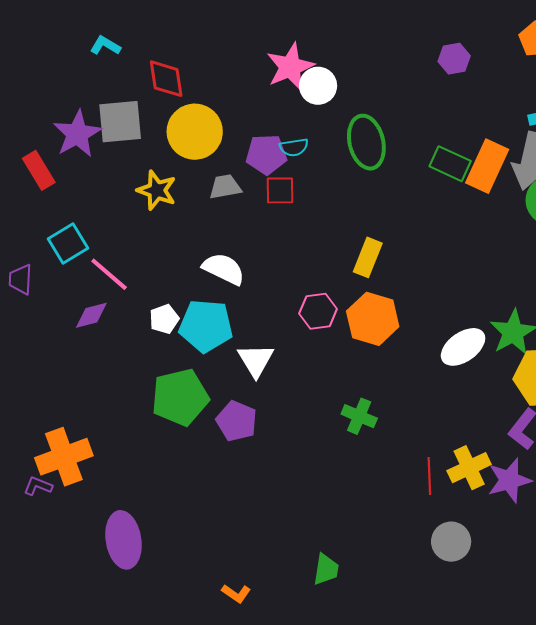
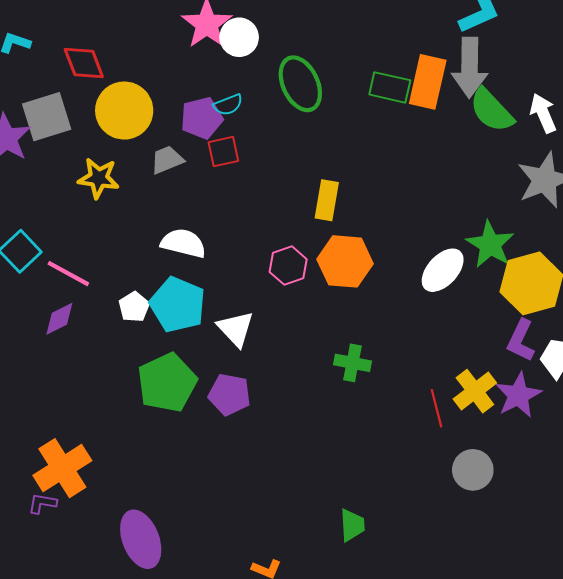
cyan pentagon: (206, 326) -> (178, 305), turned 30

